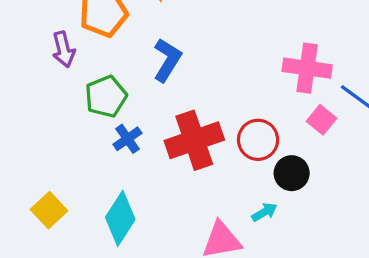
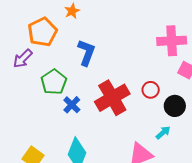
purple arrow: (63, 49) -> (23, 59), turned 70
red circle: (258, 140) -> (151, 90), size x0.7

